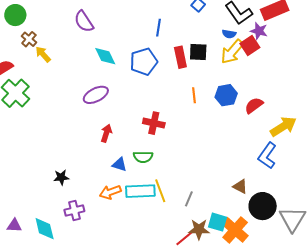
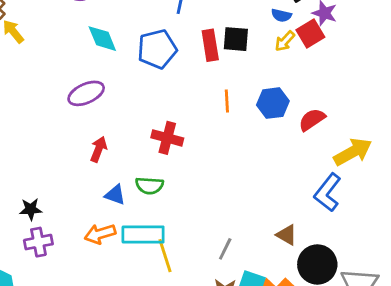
yellow arrow: (232, 52) -> (285, 41), size x0.6
yellow line: (160, 191) -> (165, 256), moved
gray line: (189, 199) -> (225, 249), moved
purple cross: (74, 211) -> (38, 242), moved

